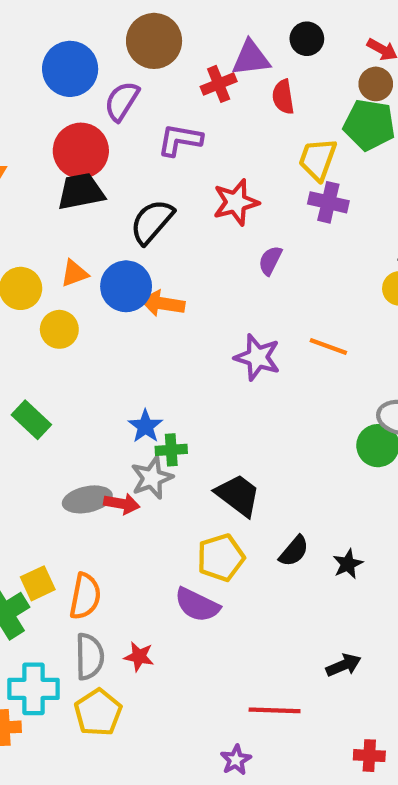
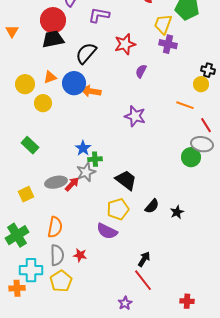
orange line: (328, 347) -> (185, 105), moved
red arrow: (122, 504) -> (72, 184), turned -56
yellow square: (38, 583) -> (26, 194), moved
black arrow: (343, 665) -> (144, 259), moved, turned -35
red line: (275, 710) -> (143, 280), turned 50

